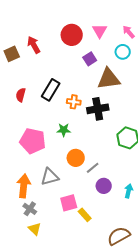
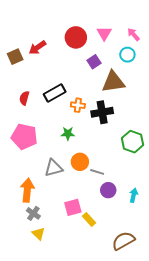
red arrow: (34, 45) -> (37, 48), turned -96
black rectangle: (51, 90) -> (55, 93), turned 30
pink pentagon: (33, 141) -> (24, 137), moved
gray line: (93, 168) -> (97, 172), turned 56
gray triangle: (50, 177) -> (54, 168), moved

